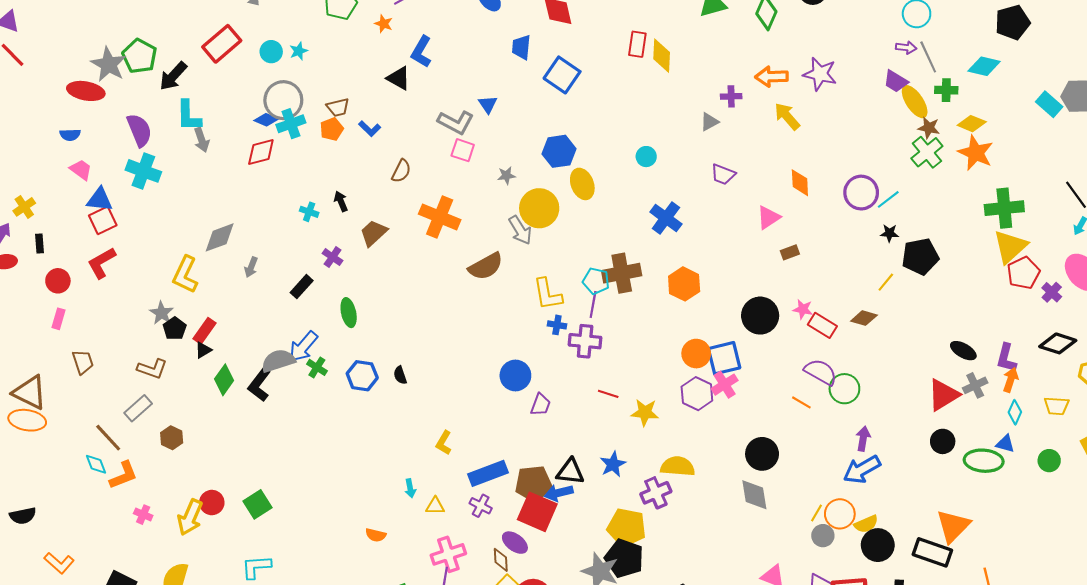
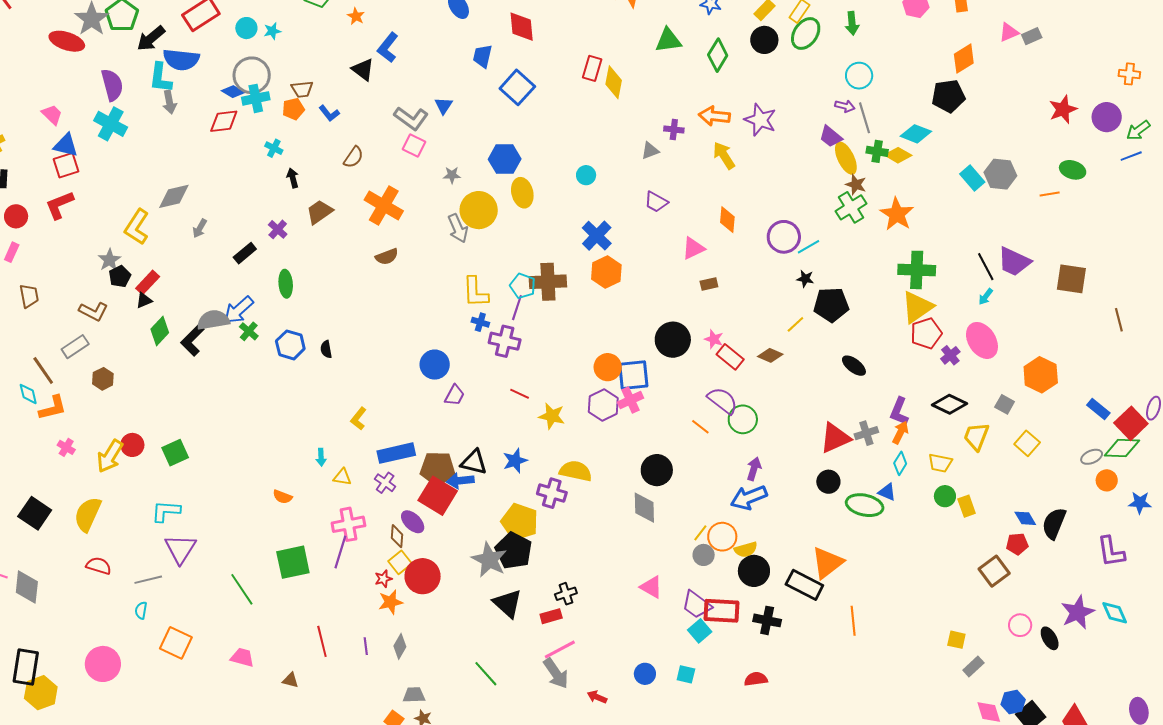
yellow diamond: (972, 124) -> (898, 155), moved
blue semicircle: (70, 135) -> (181, 60), moved, size x1.8
cyan cross: (309, 212) -> (274, 148), moved
brown semicircle: (486, 266) -> (387, 257), moved, size x0.7
orange hexagon: (684, 284) -> (606, 272), moved
black ellipse: (963, 351) -> (854, 366), moved
green circle: (1049, 461) -> (945, 496), moved
purple cross: (656, 493) -> (552, 493), turned 32

